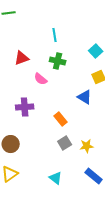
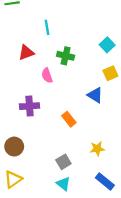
cyan line: (55, 35) -> (47, 27), moved
pink semicircle: (41, 79) -> (47, 75), turned 32
gray square: (65, 143) -> (63, 162), moved

